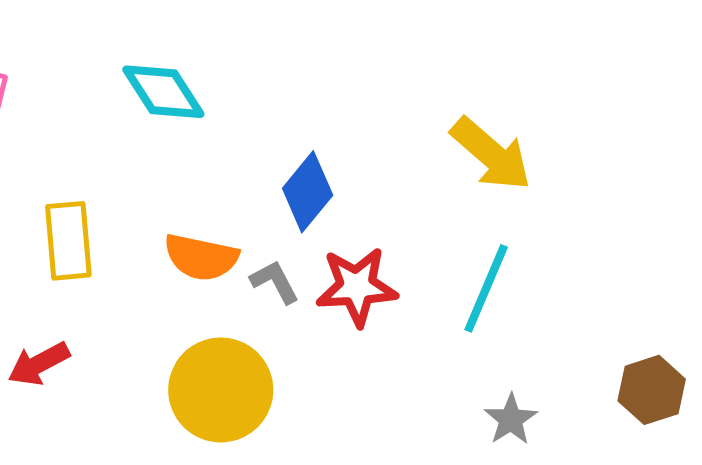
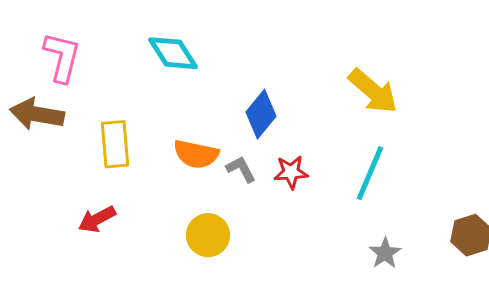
red star: (357, 287) -> (291, 172), size x0.7
yellow circle: (221, 390) -> (208, 235), size x0.7

